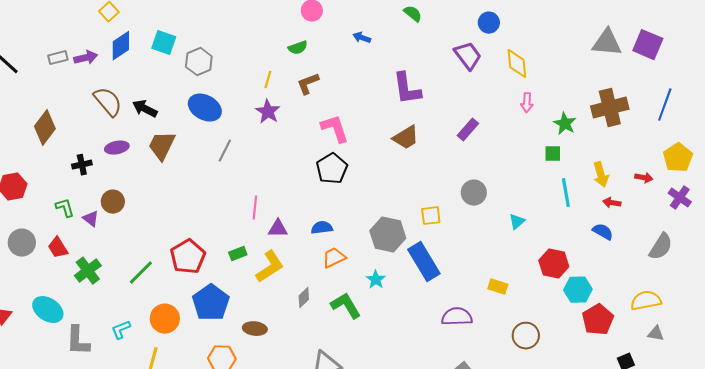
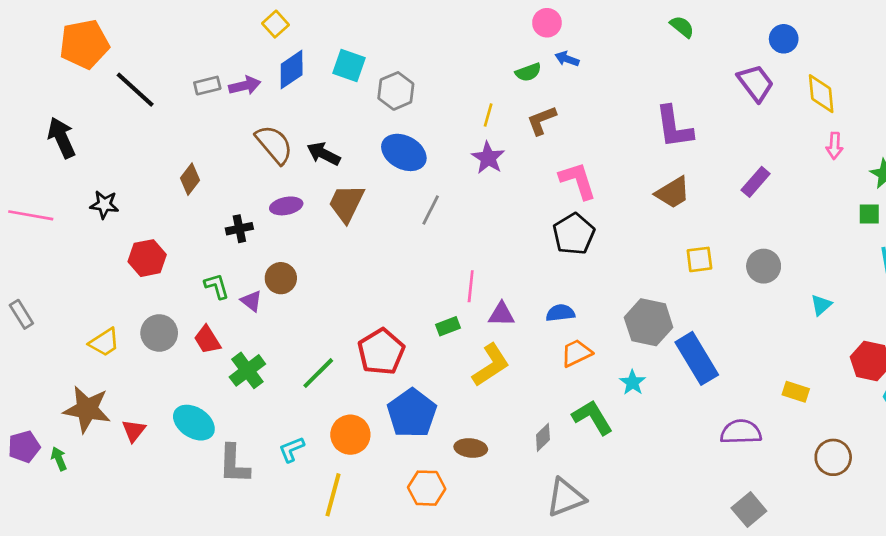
blue arrow: (362, 38) -> (567, 59), moved
brown diamond: (45, 128) -> (190, 179), size x0.7
yellow square: (431, 216) -> (699, 259), moved
green rectangle: (238, 254) -> (448, 326), moved
gray diamond: (304, 298) -> (543, 437), moved

